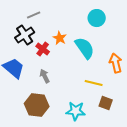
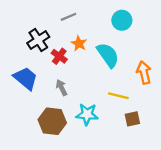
gray line: (34, 15) -> (68, 17), moved
brown square: (106, 103) -> (132, 119), turned -32
cyan star: (76, 111) -> (87, 114), moved

